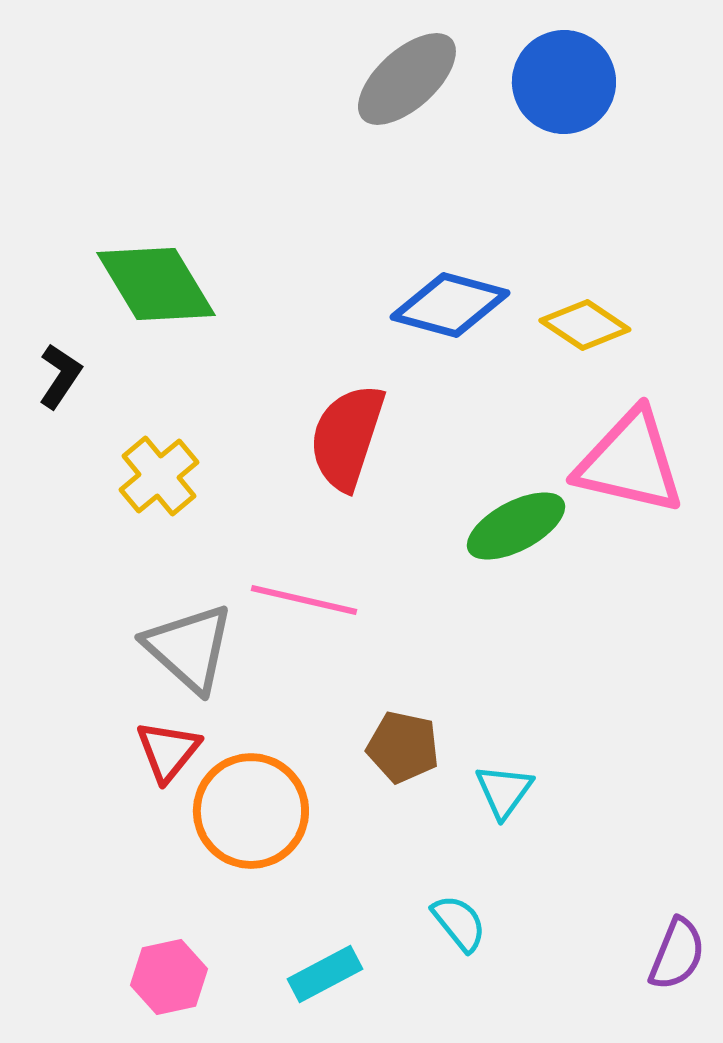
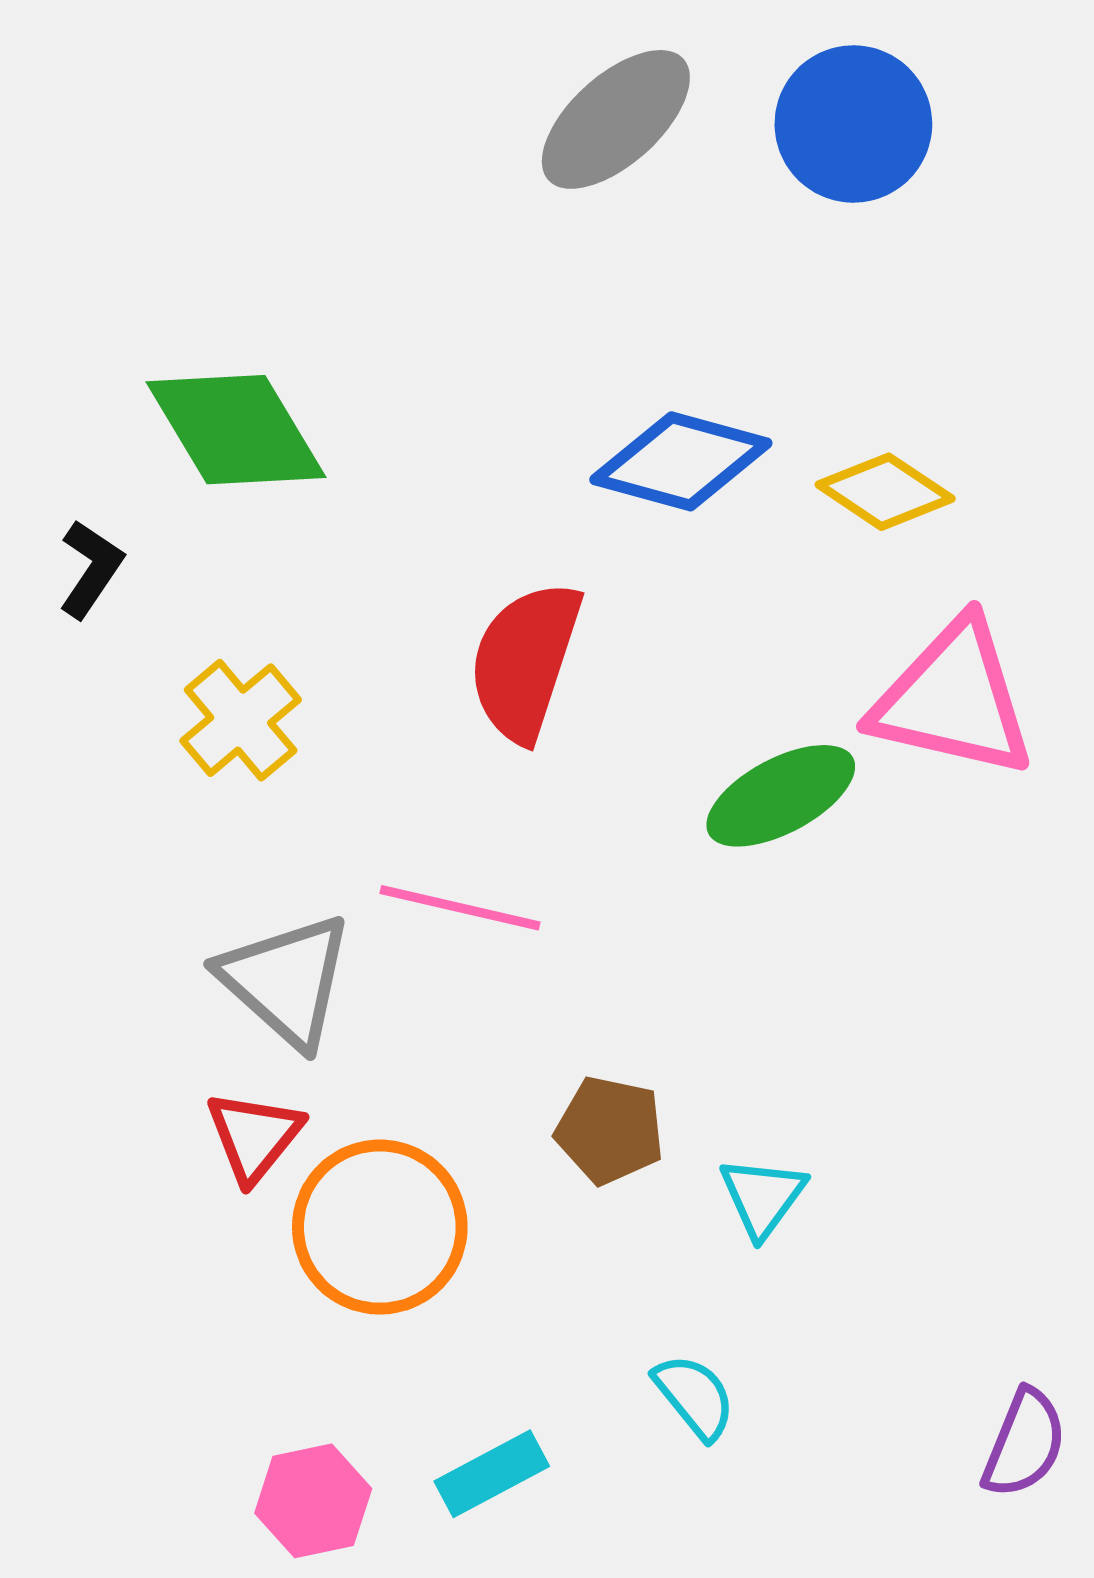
pink hexagon: (169, 977) -> (313, 1501), moved

